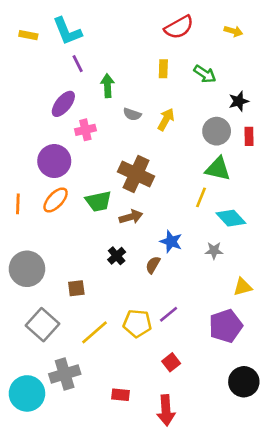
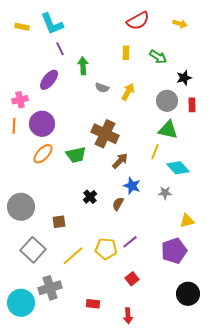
pink cross: (85, 130) -> (20, 100), moved
orange line: (18, 204) -> (14, 126), moved
brown arrow: (131, 217) -> (120, 161), moved, turned -30
red arrow: (166, 410) -> (128, 316), size x0.7

